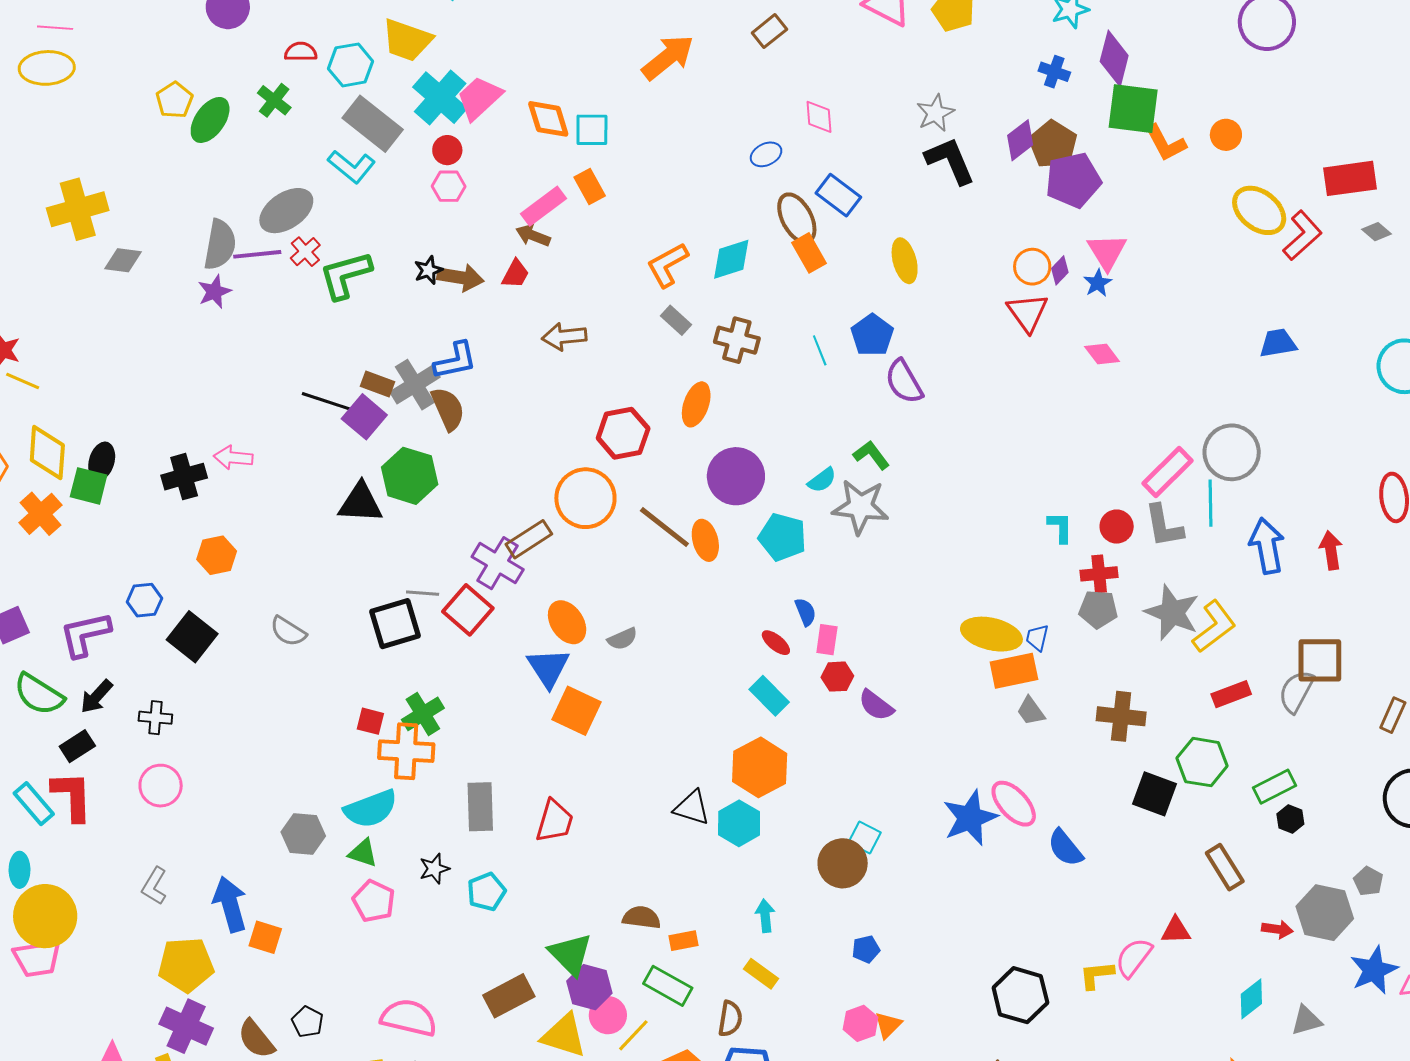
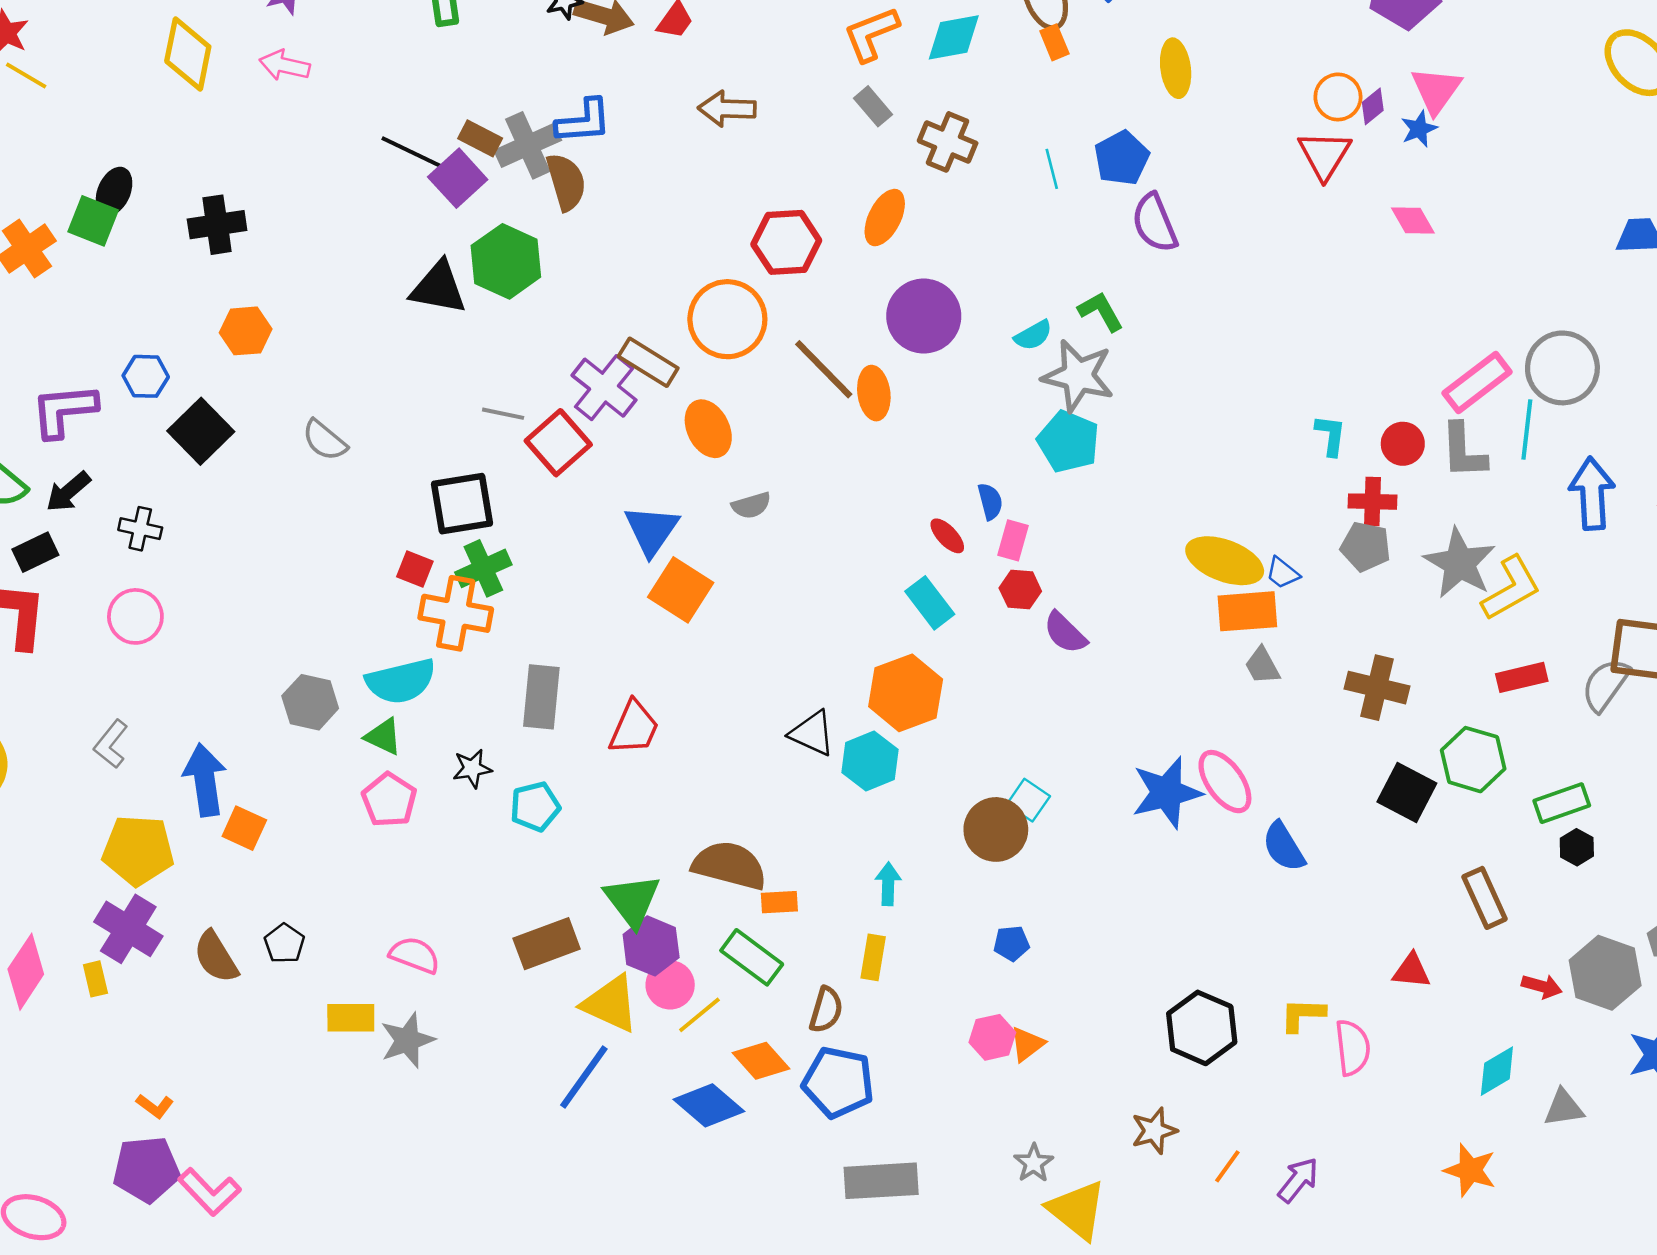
orange rectangle: (809, 253) -> (1054, 42), size x0.7
yellow diamond: (47, 453) -> (188, 54), moved
pink arrow: (233, 458) -> (285, 65), moved
cyan pentagon: (782, 537) -> (1068, 442), moved
brown rectangle: (529, 539) -> (648, 362), turned 57
orange ellipse: (567, 622) -> (708, 429), moved
black square: (395, 624) -> (462, 504), moved
blue trapezoid: (1037, 638) -> (1283, 573), turned -72
brown semicircle: (642, 917) -> (729, 865), size x1.5
pink semicircle: (1134, 958) -> (1353, 1048), moved, turned 129
yellow rectangle: (761, 974) -> (873, 957), turned 56
pink semicircle: (409, 1018) -> (415, 955), size x0.7

